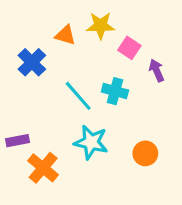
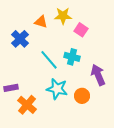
purple arrow: (157, 70) -> (98, 75), moved, size x1.5
orange circle: (145, 153) -> (82, 96), moved

